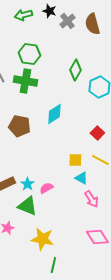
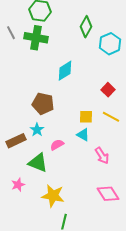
brown pentagon: (19, 126) -> (43, 104), moved
cyan triangle: (81, 178) -> (83, 135), moved
cyan star: (27, 184) -> (37, 130), moved

